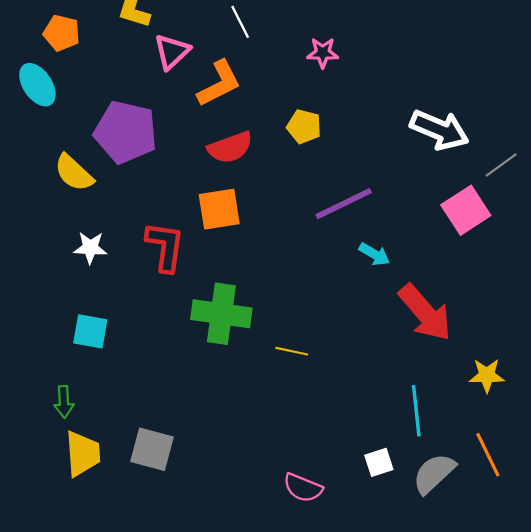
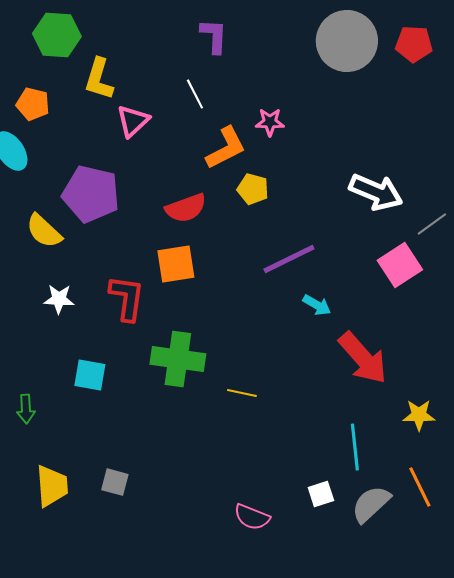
orange L-shape: (219, 84) -> (226, 148), moved
cyan square: (90, 331) -> (90, 375), moved
green arrow: (64, 402) -> (26, 409), moved
gray square: (152, 449) -> (115, 482), size x0.7

